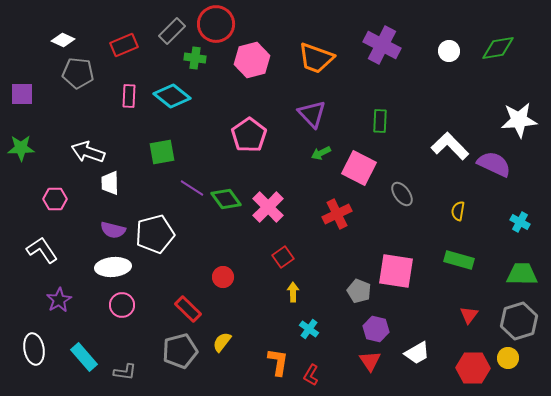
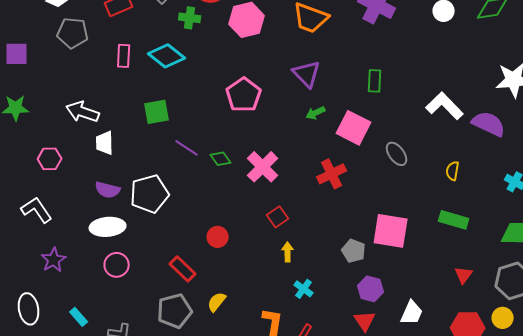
green diamond: (226, 199) -> (221, 159), size x0.7
white trapezoid: (417, 353) -> (412, 313), turned -36
cyan rectangle: (84, 357) -> (79, 317), size x0.7

